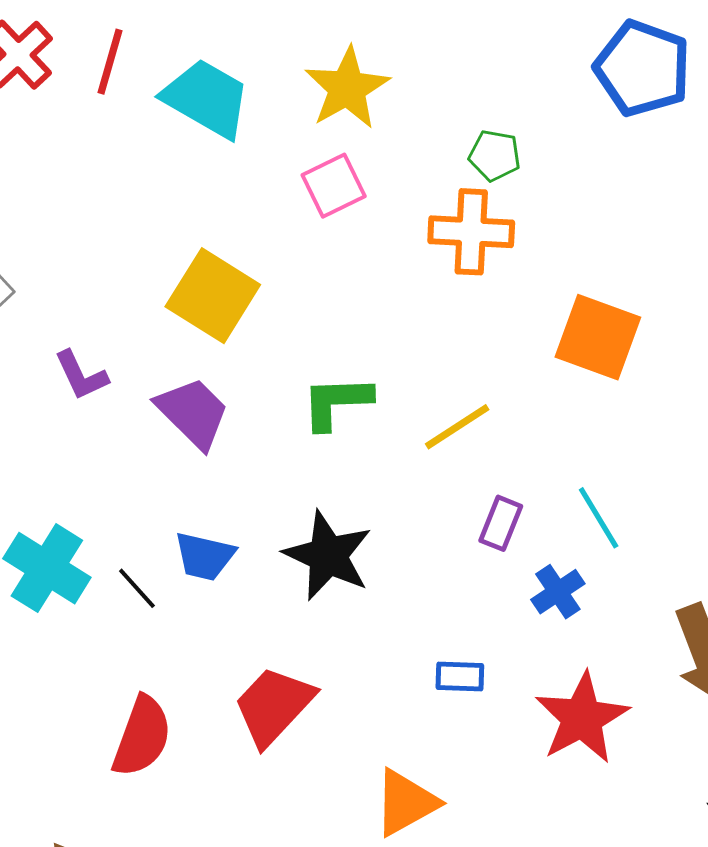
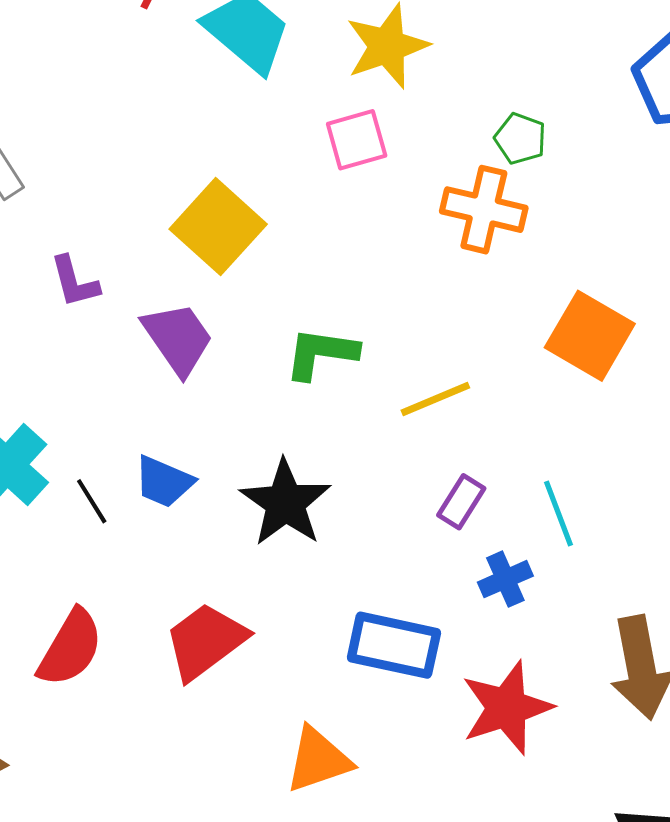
blue rectangle: (460, 676) -> (394, 645), size x1.8

